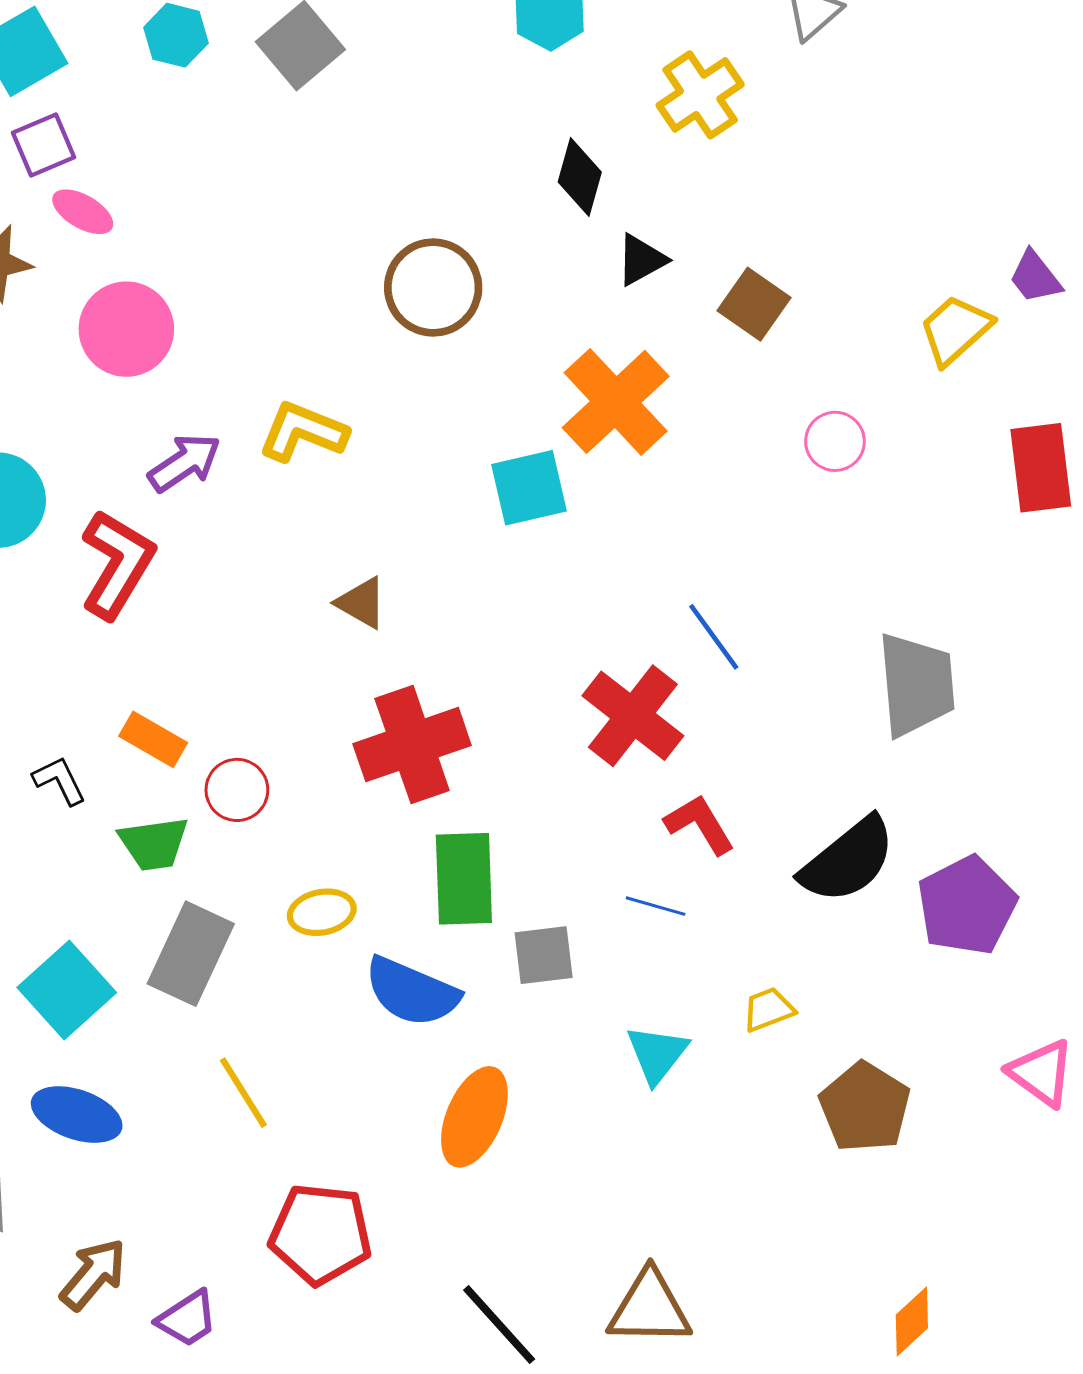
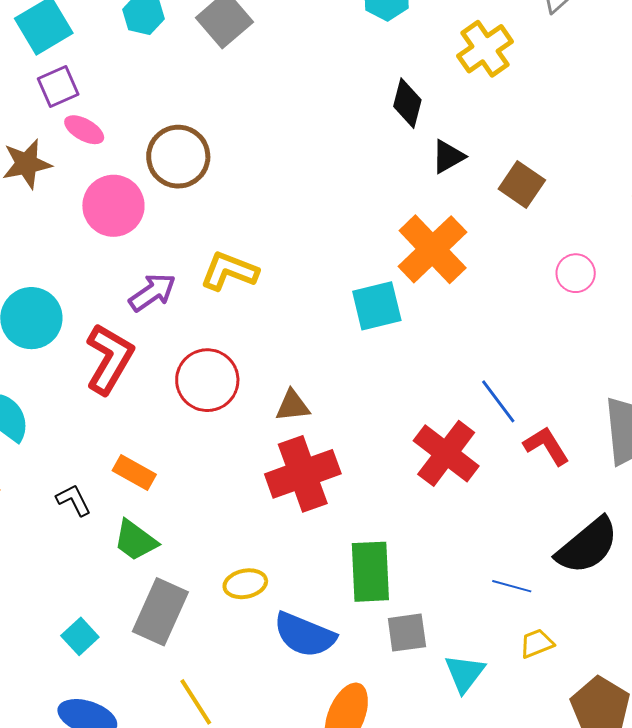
brown circle: (433, 287) -> (178, 157), moved
brown triangle: (361, 603) -> (292, 406), moved, turned -36
red circle: (237, 790) -> (207, 380), moved, size x1.5
red L-shape: (700, 824) -> (546, 446), moved
green trapezoid: (154, 844) -> (135, 540), turned 45
green rectangle: (464, 879) -> (370, 572), moved
blue line: (656, 906) -> (512, 586), moved
gray square: (544, 955) -> (407, 633), moved
cyan square: (67, 990) -> (80, 636), size x0.6

